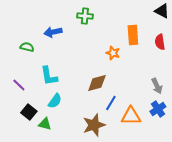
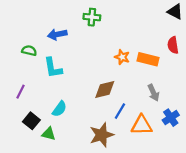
orange rectangle: (133, 35) -> (148, 59), moved, turned -72
cyan L-shape: (49, 76) -> (53, 68), moved
purple line: (19, 85) -> (21, 92), turned 72
gray arrow: (157, 86) -> (153, 93), moved

